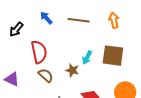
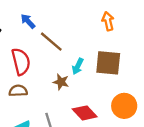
brown line: (79, 20) -> (51, 42), moved, turned 35
brown semicircle: (46, 75) -> (18, 91), moved, turned -42

